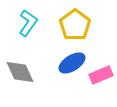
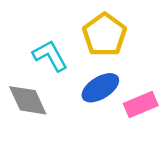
cyan L-shape: (28, 23) -> (50, 56), moved, turned -64

